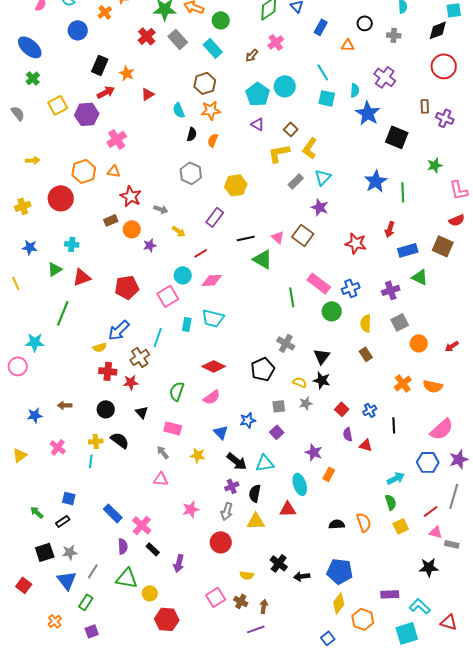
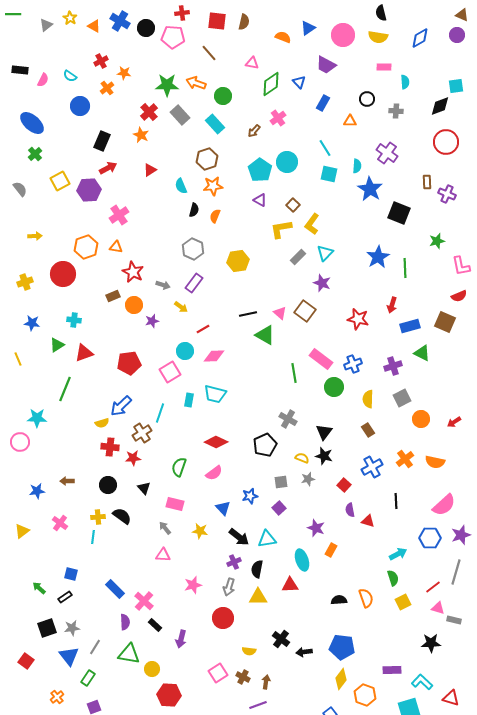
orange star: (127, 73) -> (141, 135), moved
purple rectangle: (215, 217) -> (194, 283), moved
blue cross: (370, 410) -> (372, 467), moved, size x1.5

